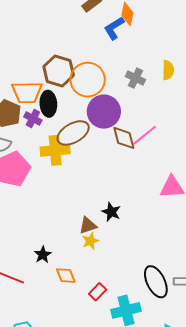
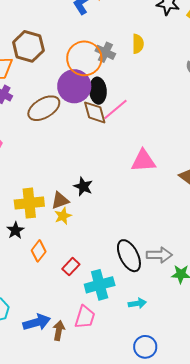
orange circle: (88, 80) -> (84, 58), moved
black ellipse: (48, 104) -> (98, 91), moved
yellow cross: (55, 150) -> (29, 203), moved
orange diamond: (66, 276) -> (39, 251), turned 60

